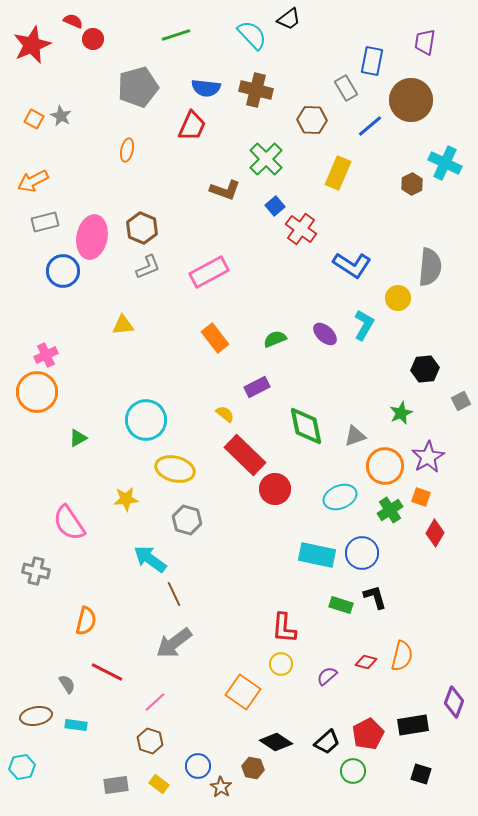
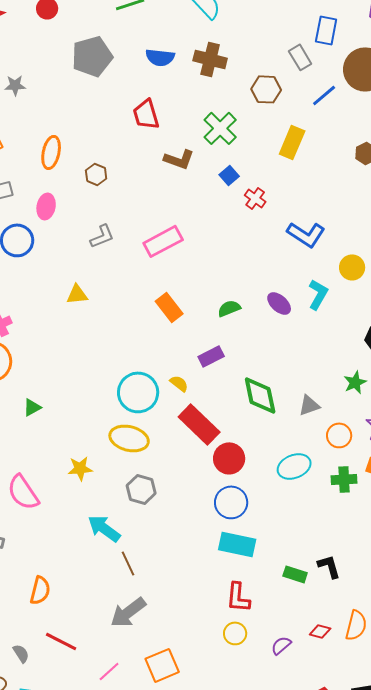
gray star: (61, 116) -> (15, 85), turned -30
red trapezoid: (192, 126) -> (146, 114), moved, turned 140
orange ellipse: (127, 150) -> (51, 152), moved, size x1.4
brown hexagon: (142, 228) -> (96, 174), moved, size x0.7
red cross: (301, 229) -> (255, 198), size x0.7
pink ellipse: (92, 237) -> (46, 206), size x0.6
cyan circle: (146, 420) -> (138, 392), moved
orange circle: (385, 466) -> (339, 435), size x0.7
green cross: (390, 510) -> (344, 479), turned 30
blue circle: (362, 553) -> (231, 502), moved
cyan rectangle: (317, 555) -> (237, 544), moved
orange square: (243, 692) -> (162, 665), moved, turned 32

